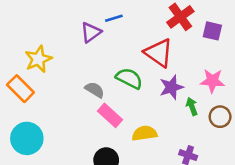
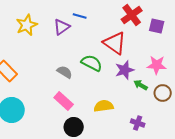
blue line: (114, 18) -> (80, 16), turned 32
yellow star: (38, 59) -> (27, 25), moved
green arrow: (192, 106) -> (141, 85), turned -40
pink rectangle: (110, 115) -> (64, 101), moved

